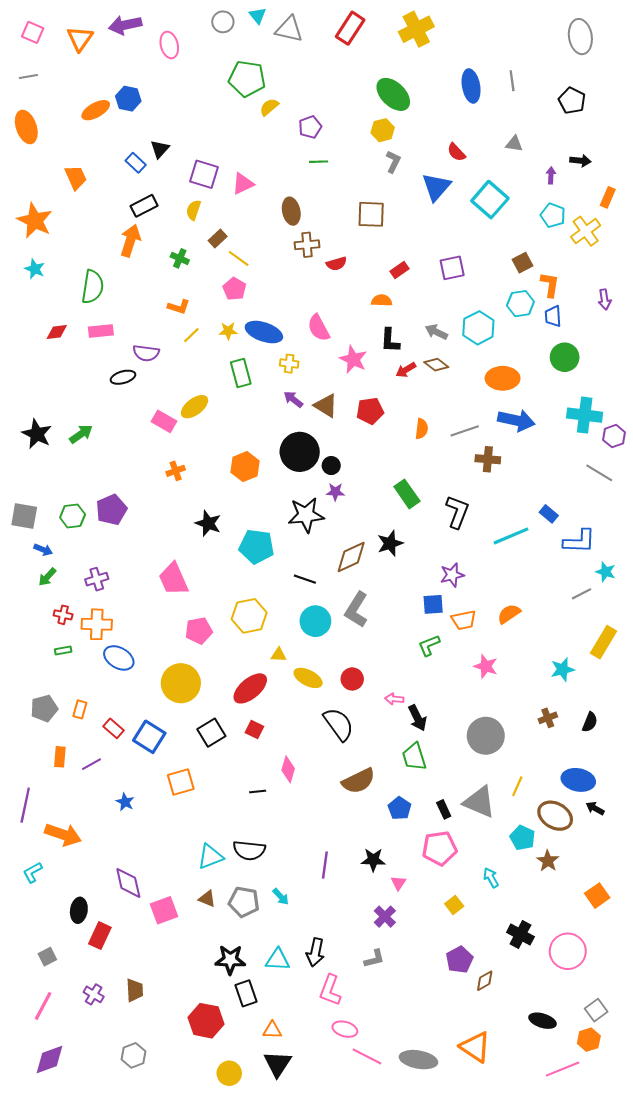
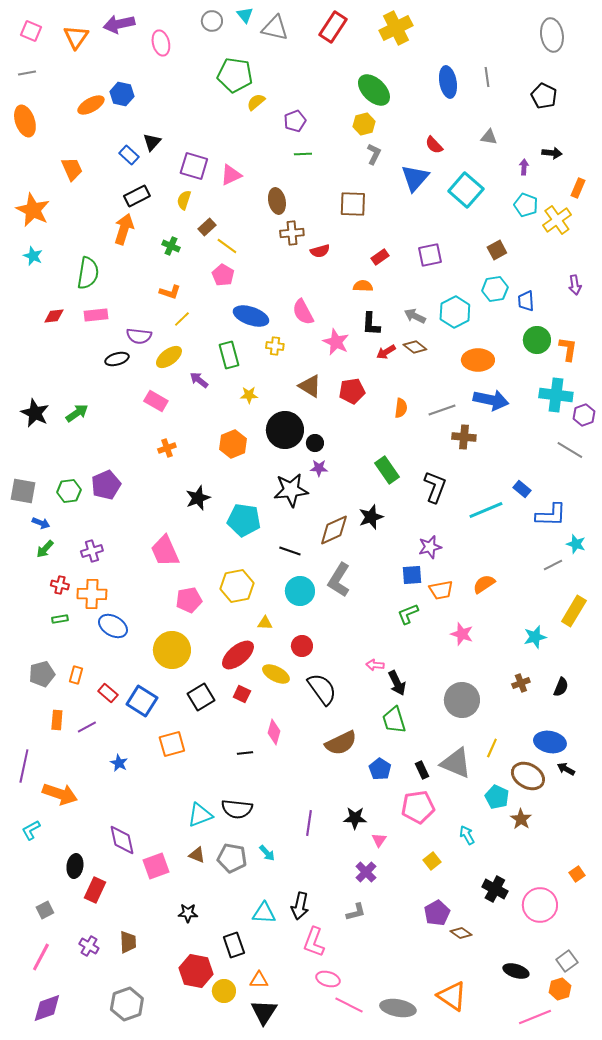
orange L-shape: (550, 285) -> (568, 349), moved
yellow star: (228, 331) -> (249, 395), moved
purple arrow: (293, 399) -> (199, 380), moved
yellow ellipse: (195, 407) -> (169, 357), moved
black star: (208, 523) -> (198, 498), turned 30
yellow ellipse: (308, 678) -> (276, 674), moved
red circle: (352, 679) -> (302, 646), moved
orange square: (597, 896) -> (577, 874), moved, size x0.7
black star: (230, 960) -> (188, 913), moved, size x0.7
brown diamond: (485, 981) -> (461, 933), turned 65
gray hexagon: (134, 1055) -> (127, 1004), size x1.4
yellow circle: (229, 1073) -> (224, 991), moved

